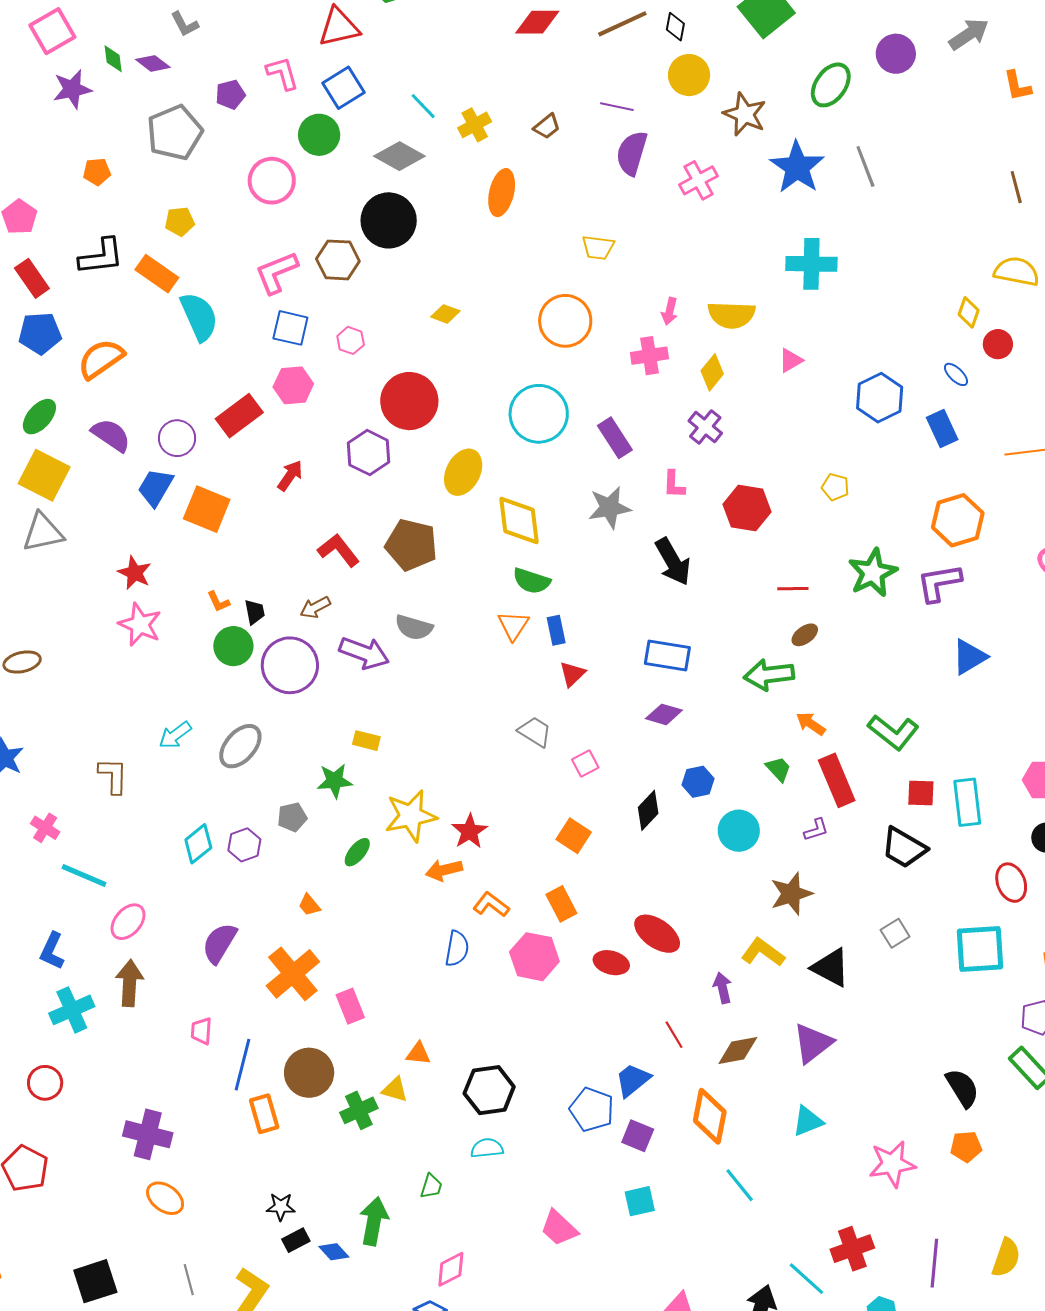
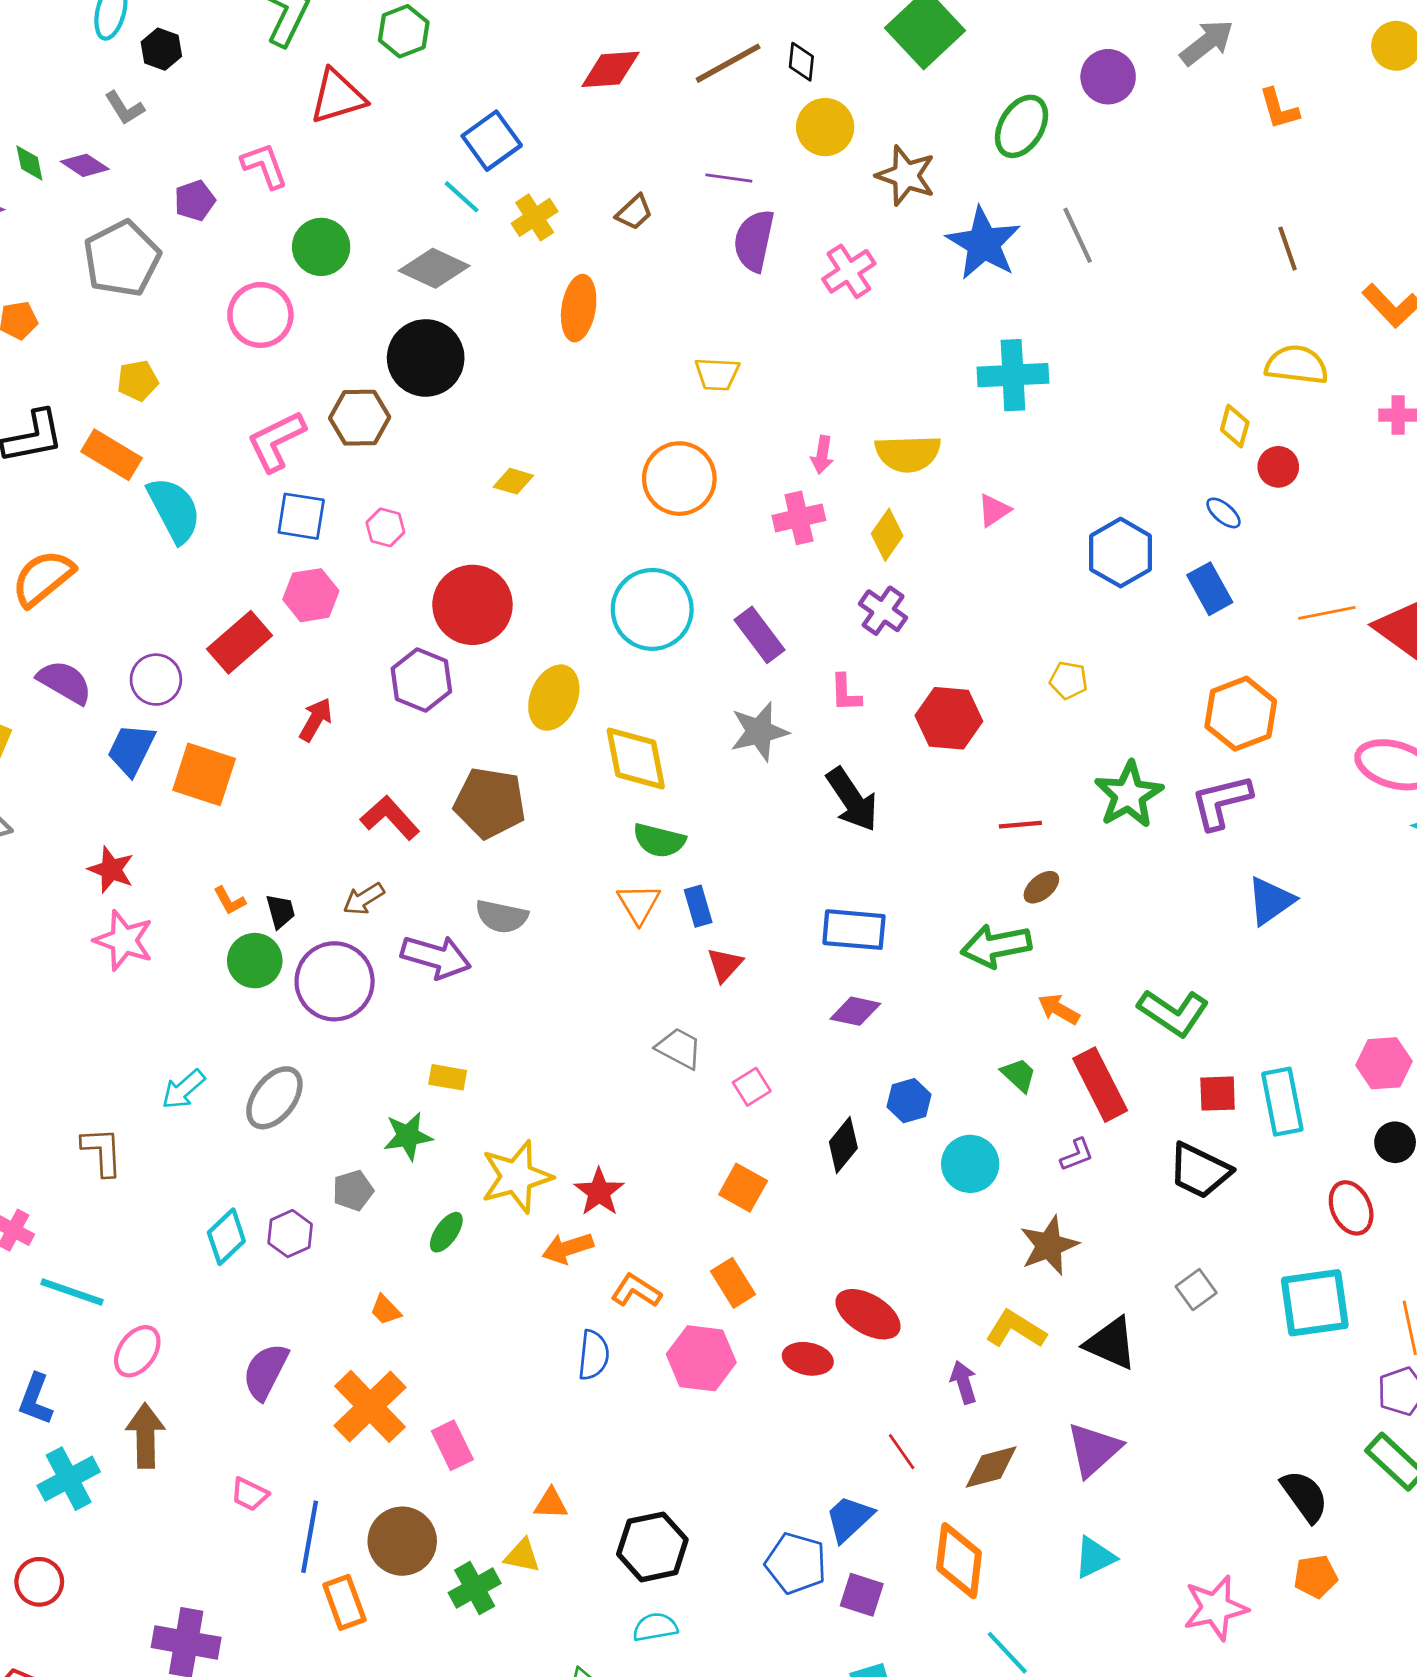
blue square: (343, 88) -> (492, 141), moved
pink trapezoid: (201, 1031) -> (250, 1494), turned -64

